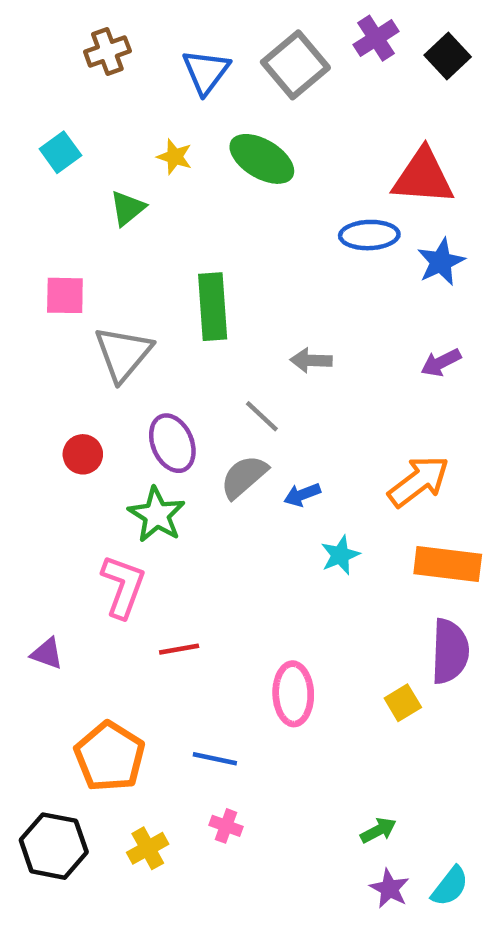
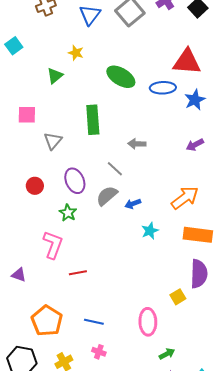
cyan square: (60, 152) -> (14, 46), moved
green ellipse: (262, 159) -> (121, 77), moved
gray triangle: (123, 354) -> (53, 141), size x0.7
green star: (157, 515) -> (68, 213), size x0.7
pink ellipse: (293, 694) -> (148, 322), moved

